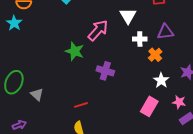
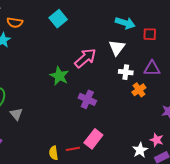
white star: (161, 80) -> (140, 150), moved
red line: (81, 105) -> (73, 149), moved
pink rectangle: (149, 106) -> (93, 139), moved

